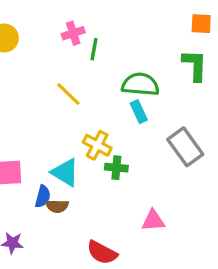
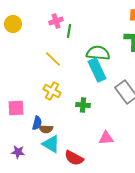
cyan rectangle: (139, 112) -> (97, 70), size x1.6
yellow cross: (97, 145) -> (52, 91), moved
cyan triangle: (65, 172) -> (51, 144), moved

